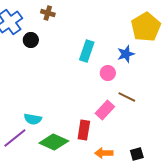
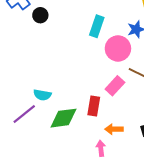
pink circle: (108, 73) -> (118, 48), size x1.6
green diamond: (54, 142) -> (64, 118), turned -32

